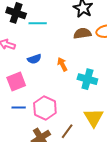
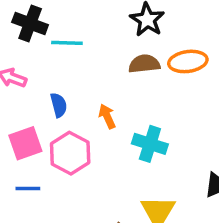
blue semicircle: (34, 59) -> (59, 105), turned -88
pink hexagon: (45, 108) -> (70, 153), moved

